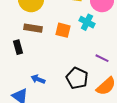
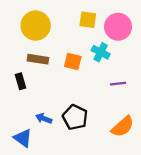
purple line: (102, 58) -> (118, 84), moved, turned -32
black pentagon: (77, 78) -> (75, 117), moved

